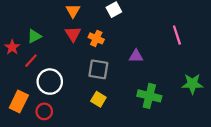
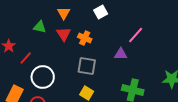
pink line: (177, 35) -> (136, 35), moved, turned 60
green triangle: (34, 36) -> (40, 27), moved, turned 40

